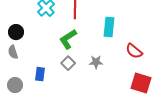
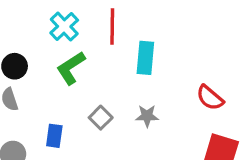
cyan rectangle: (109, 27) -> (145, 58), moved
green L-shape: (68, 39) -> (71, 68), moved

